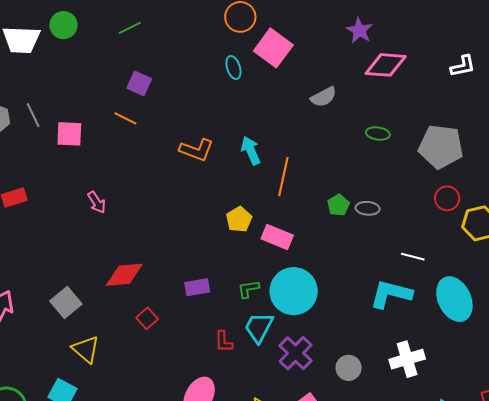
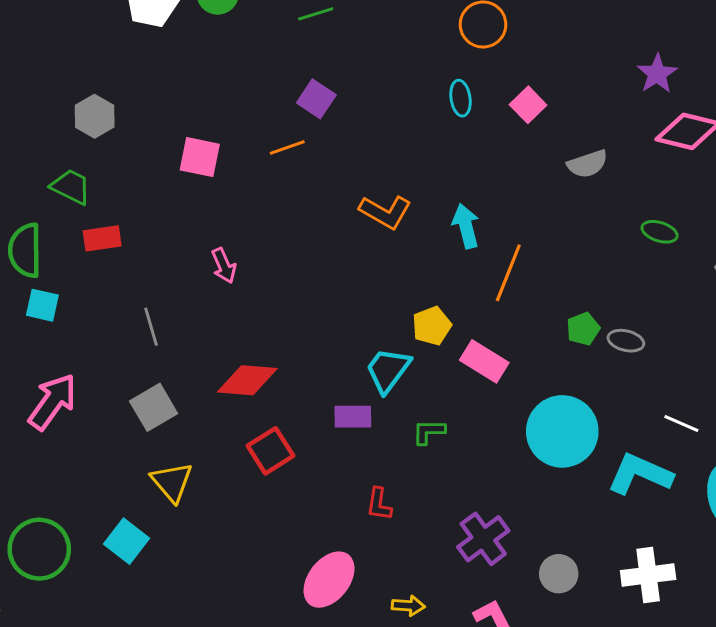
pink square: (273, 48) -> (528, 105), moved, size x0.6
gray line: (33, 115) -> (151, 327), moved
orange line: (125, 118) -> (287, 148), turned -55
cyan circle: (294, 291) -> (562, 431), moved
red square: (147, 318) -> (271, 451), size x1.4
cyan trapezoid: (259, 327) -> (388, 370), moved

